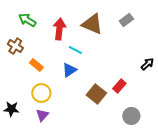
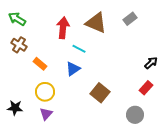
green arrow: (27, 20) -> (17, 19), moved
red rectangle: (119, 86) -> (146, 88), moved

